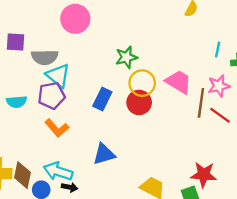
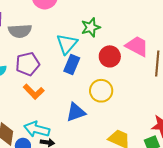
cyan triangle: (58, 76) -> (67, 44), moved, turned 35
yellow circle: (142, 83) -> (101, 91), moved
red circle: (139, 102) -> (110, 56), moved

